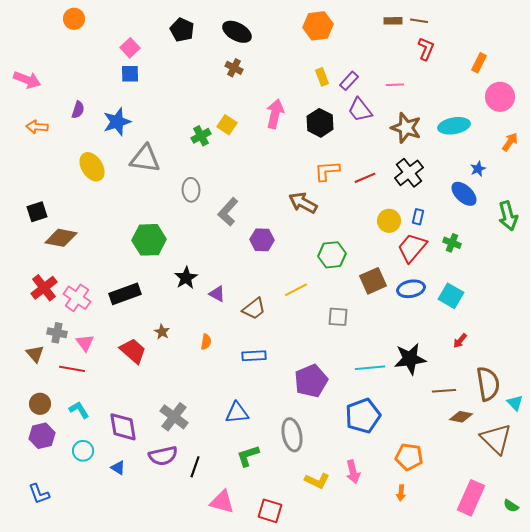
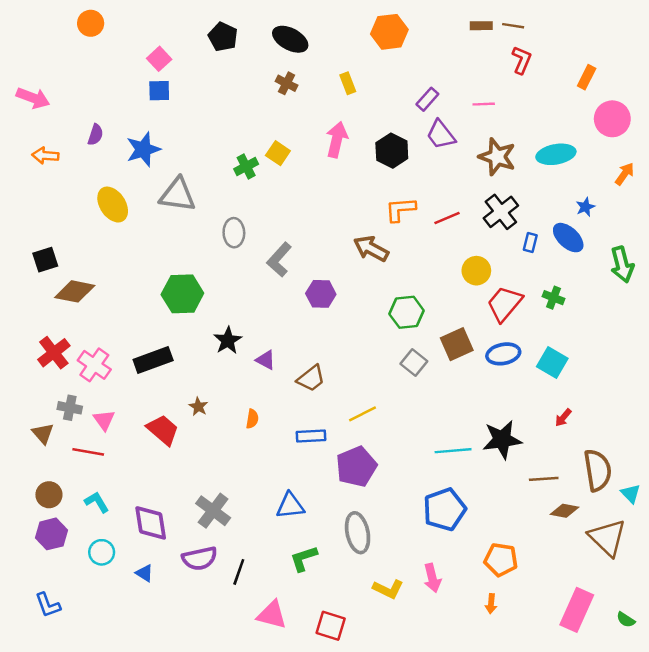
yellow rectangle: (322, 77) -> (348, 83), moved
blue rectangle: (418, 217) -> (530, 242), moved
yellow line: (296, 290) -> (362, 414), moved
gray square: (338, 317) -> (414, 362), moved, turned 35
purple pentagon: (311, 381) -> (356, 467), moved

